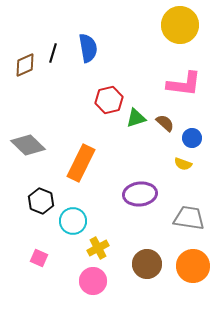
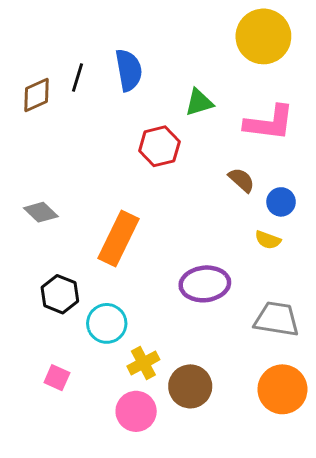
green triangle: (136, 118) -> (199, 102), moved
gray diamond: (28, 145) -> (41, 212), size x0.7
brown circle: (147, 264) -> (190, 386), moved

